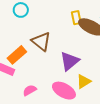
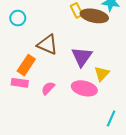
pink semicircle: (30, 90) -> (48, 88), moved

